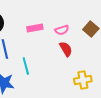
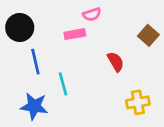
pink semicircle: (62, 30) -> (92, 14), moved

